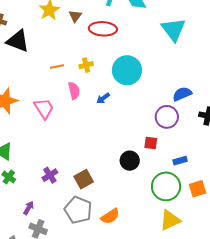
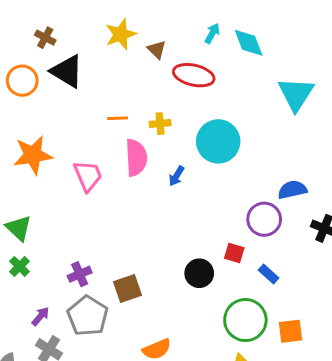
brown triangle: (75, 16) -> (157, 50), turned -32
pink semicircle: (74, 91) -> (136, 158), size x1.4
blue arrow: (103, 98) -> (176, 176), turned -32
blue rectangle: (180, 161) -> (269, 274), moved, turned 48
gray pentagon: (78, 210) -> (88, 316), moved

